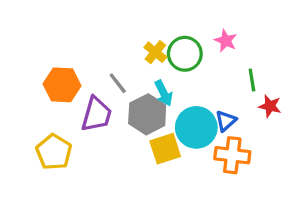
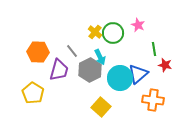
blue triangle: (226, 121) -> (138, 74), size x1.5
yellow square: (165, 149) -> (101, 107), moved, turned -30
orange cross: (232, 155) -> (153, 100), moved

